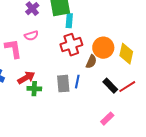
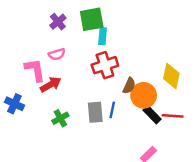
orange circle: (103, 48) -> (144, 95), moved
red arrow: (26, 78) -> (51, 84), moved
red line: (127, 87) -> (173, 116), turned 36
green cross: (34, 89) -> (60, 118), turned -32

